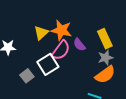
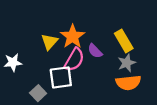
orange star: (61, 30) -> (73, 36), turned 30
white square: (48, 64) -> (61, 77), turned 30
orange semicircle: (105, 75) -> (128, 83), turned 35

